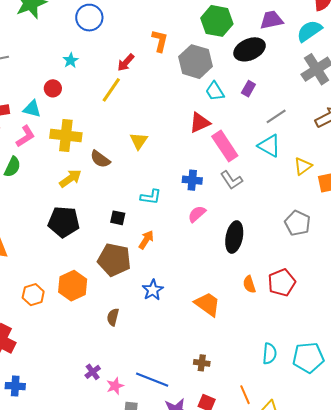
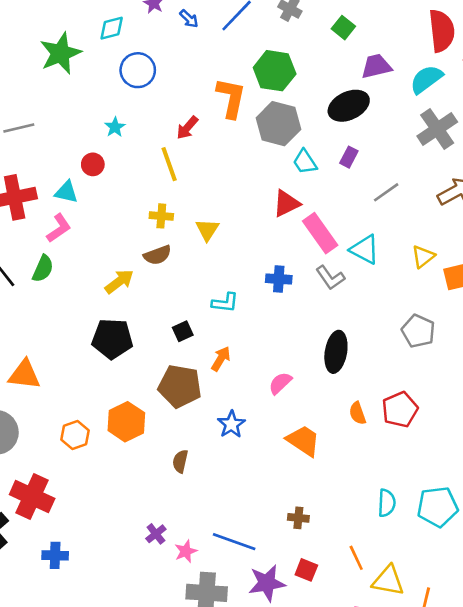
green hexagon: (217, 21) -> (275, 71), moved
orange L-shape: (160, 41) -> (231, 98), size x1.4
yellow line: (111, 90) -> (169, 164), turned -52
yellow cross: (66, 135) -> (161, 216), moved, size x0.6
cyan triangle: (269, 146) -> (365, 249), moved
brown semicircle: (100, 159) -> (157, 255), turned -55
pink semicircle: (197, 214) -> (280, 383), moved
black square: (118, 218) -> (183, 331), turned -35

